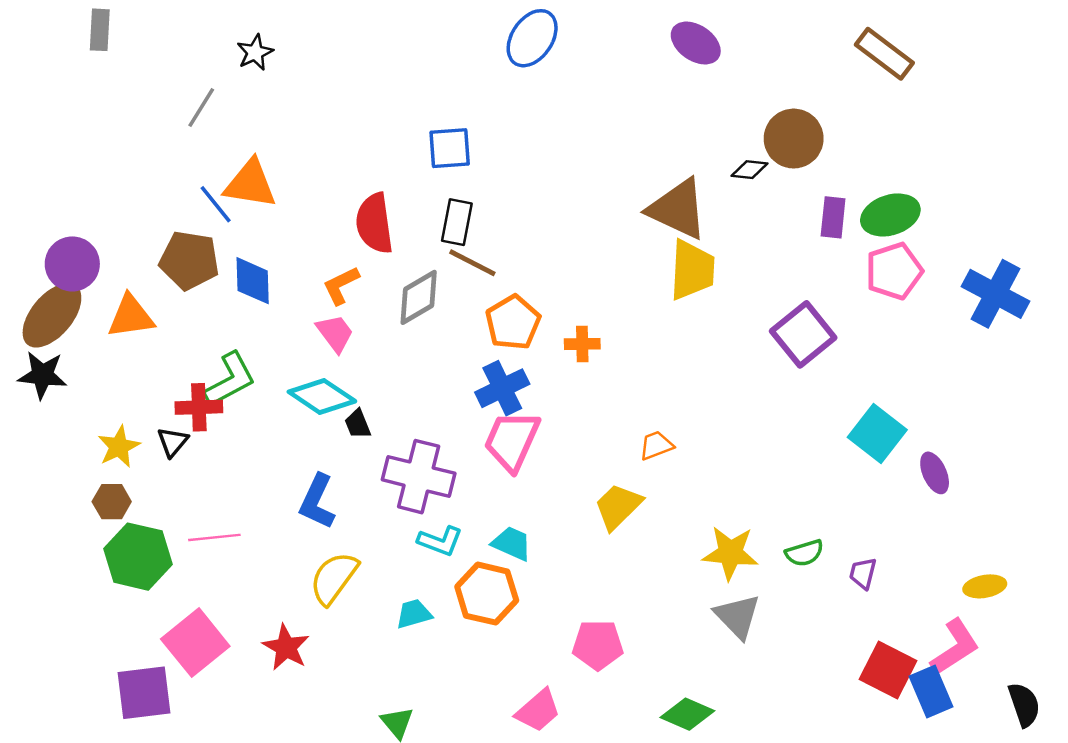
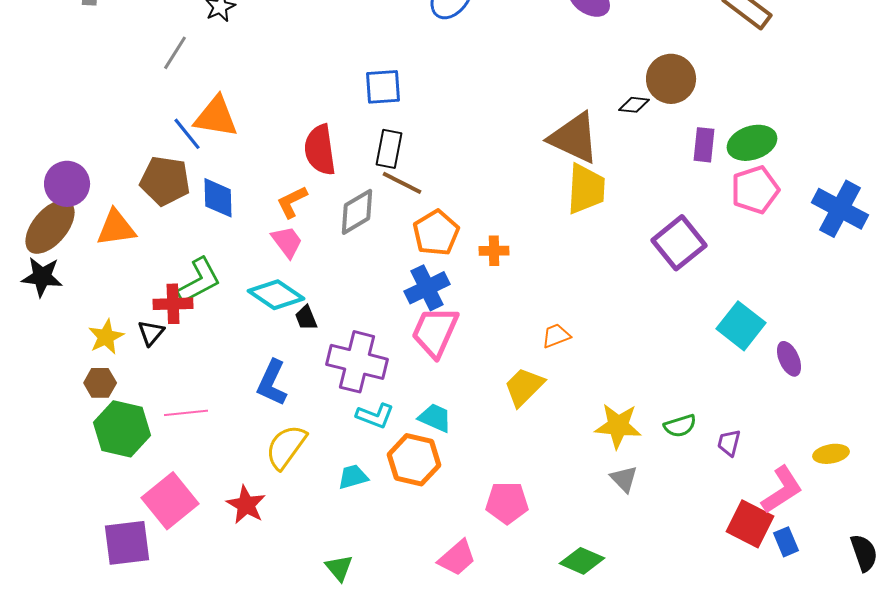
gray triangle: (738, 616) -> (624, 479), size x0.7
pink L-shape: (955, 647) -> (782, 490), moved
blue rectangle: (931, 692) -> (786, 542), size x0.7

